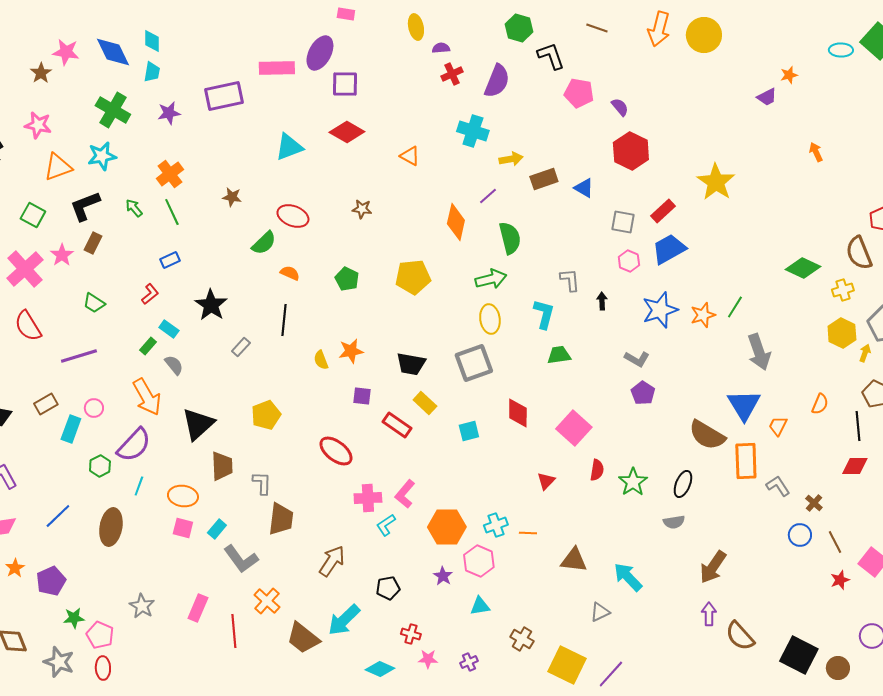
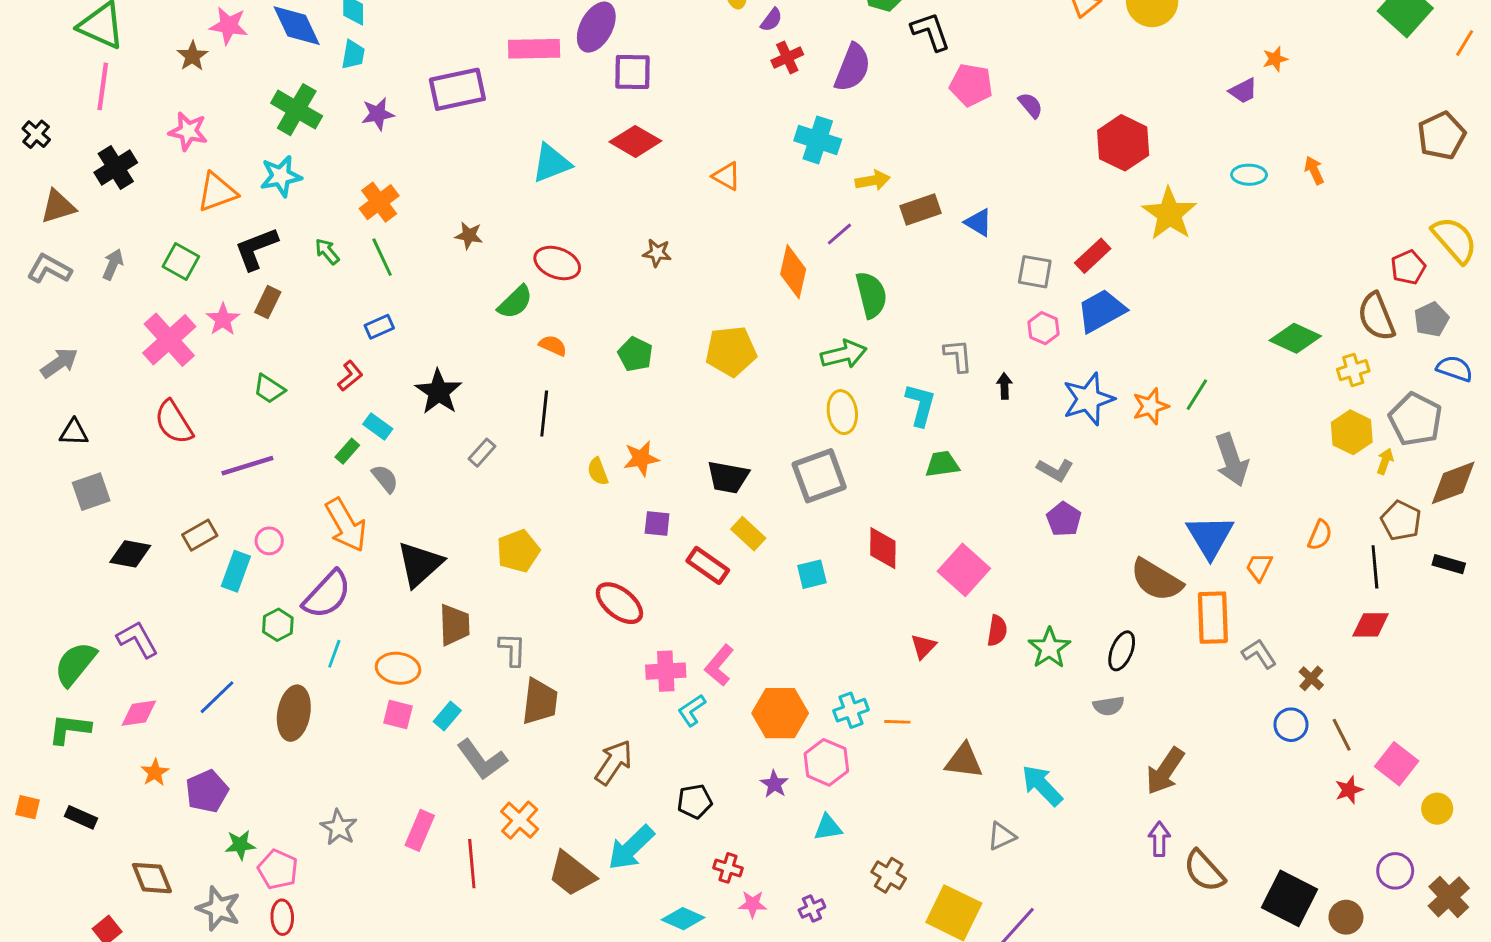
purple semicircle: (441, 48) -> (771, 20), turned 132
cyan ellipse: (841, 50) -> (1249, 175), moved
red hexagon: (631, 151) -> (1123, 143), moved

